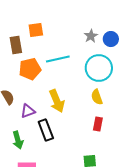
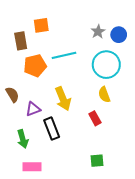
red rectangle: (98, 124) -> (95, 118), moved, turned -40

